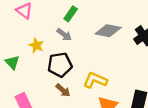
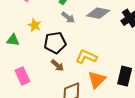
gray arrow: (64, 35) -> (68, 17), moved
green triangle: (12, 62) -> (13, 40), turned -40

